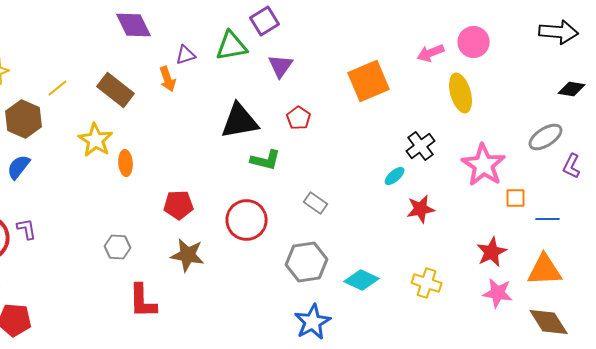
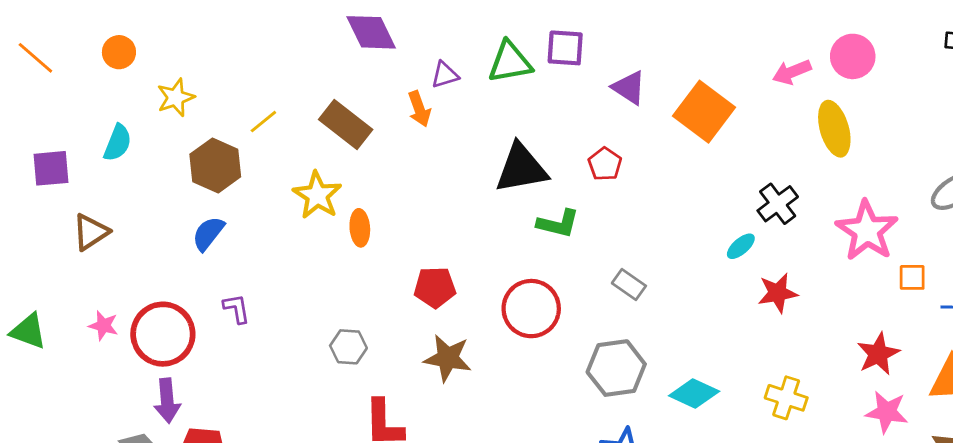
purple square: (265, 21) -> (565, 48), moved, turned 36
purple triangle: (281, 66) -> (629, 88), moved, turned -32
orange square: (369, 81) -> (704, 112), turned -30
purple L-shape: (27, 229) -> (237, 309), moved

